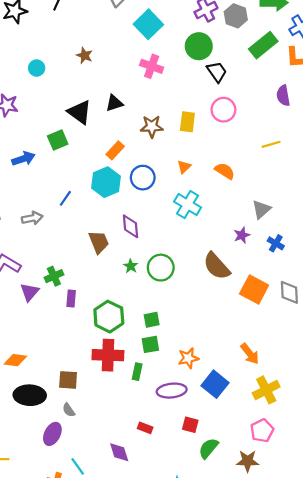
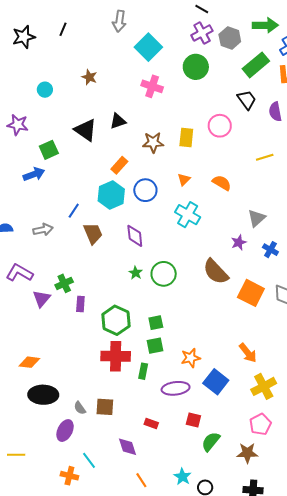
black trapezoid: (217, 72) -> (247, 100), moved
green square: (58, 140) -> (49, 150), moved
brown trapezoid: (99, 242) -> (93, 233), moved
brown square: (68, 380) -> (105, 407), moved

